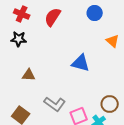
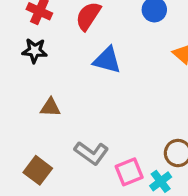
blue triangle: (81, 63) -> (107, 60), moved

